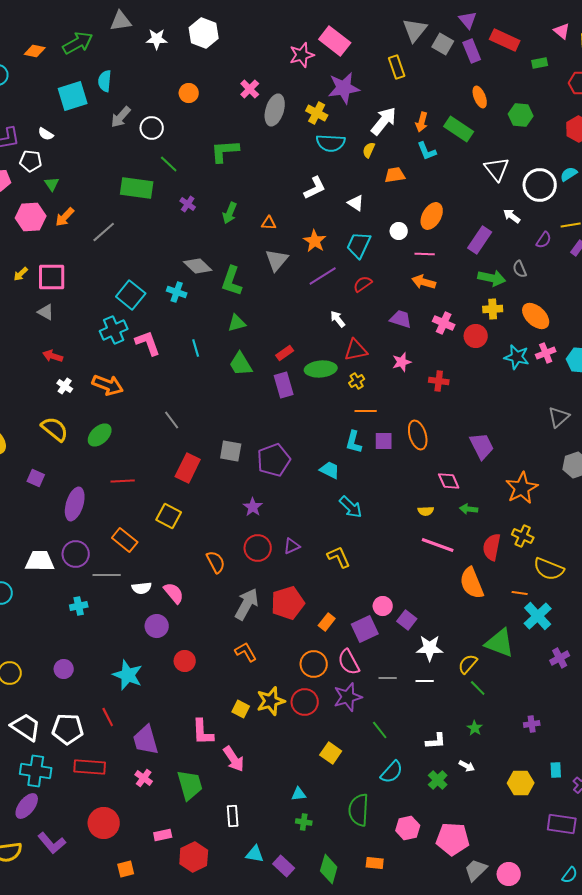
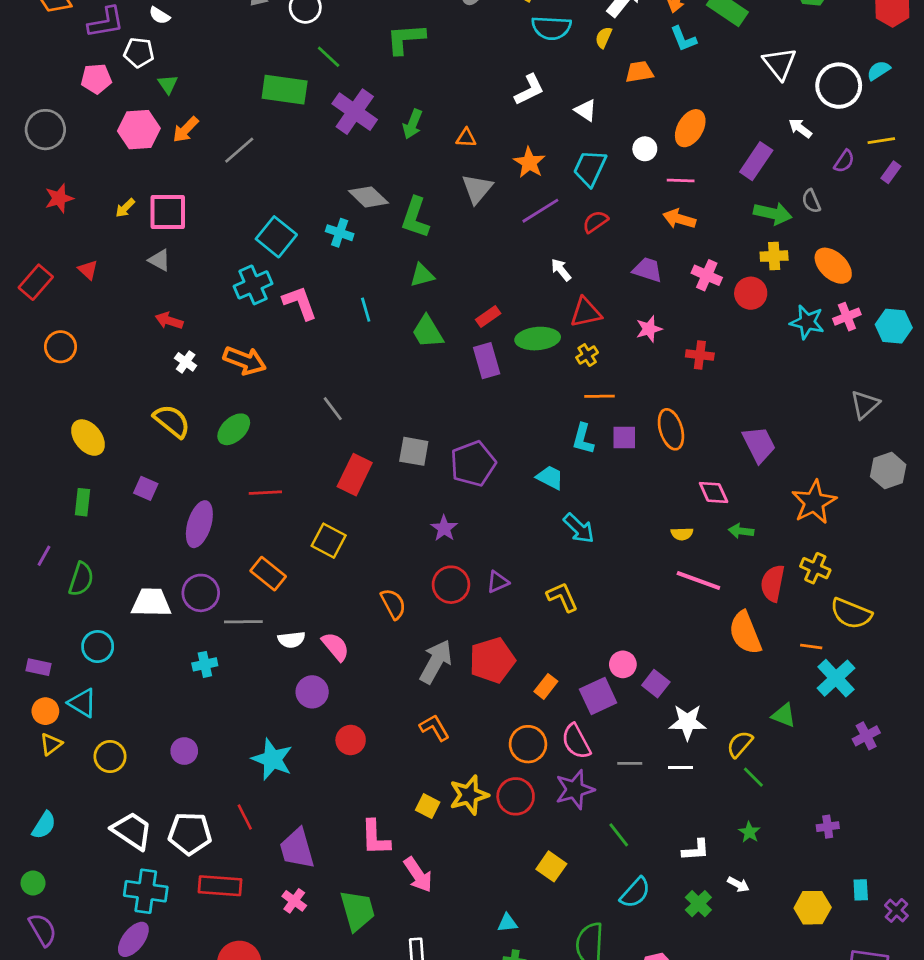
purple cross: (188, 204) -> (355, 112), size x2.0
green triangle: (500, 643) -> (784, 715), size x0.6

